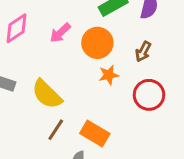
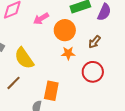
brown line: (56, 130) -> (13, 83), moved
orange rectangle: (95, 134) -> (51, 91), turned 60

